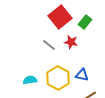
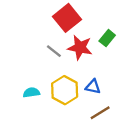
green rectangle: (85, 22) -> (107, 38), moved
red star: (71, 42) -> (80, 48), size x1.5

